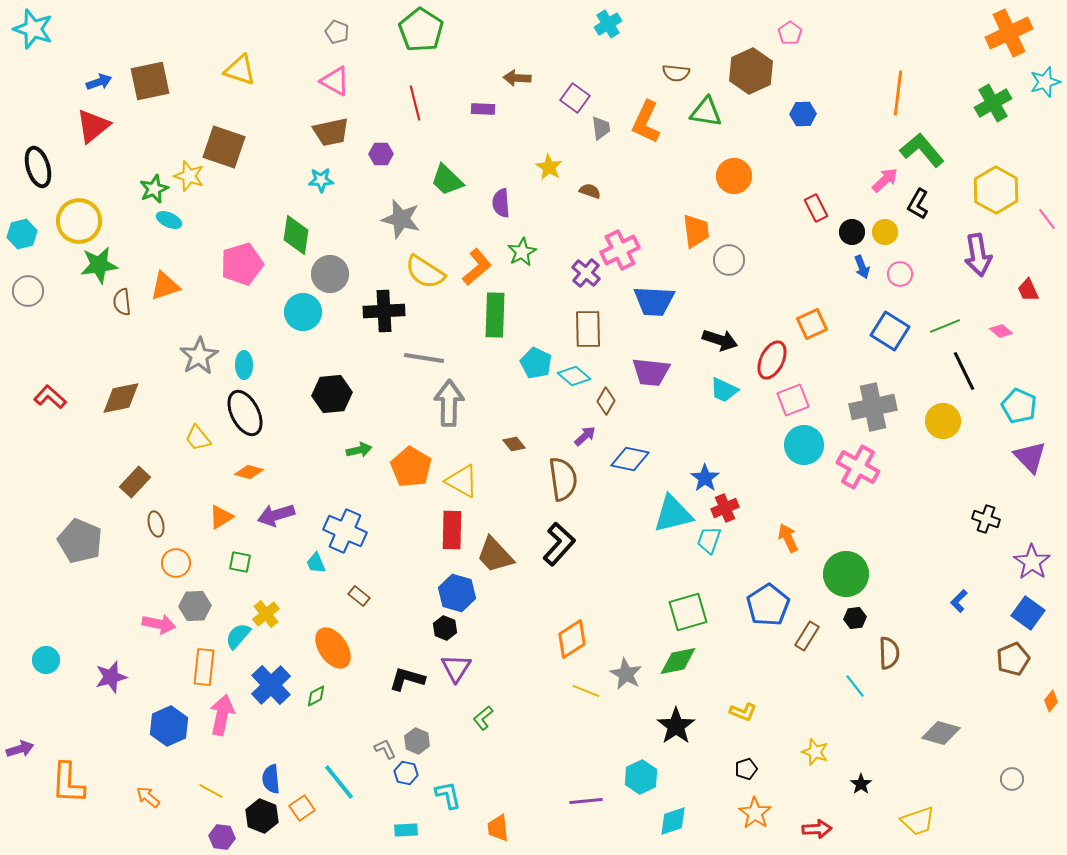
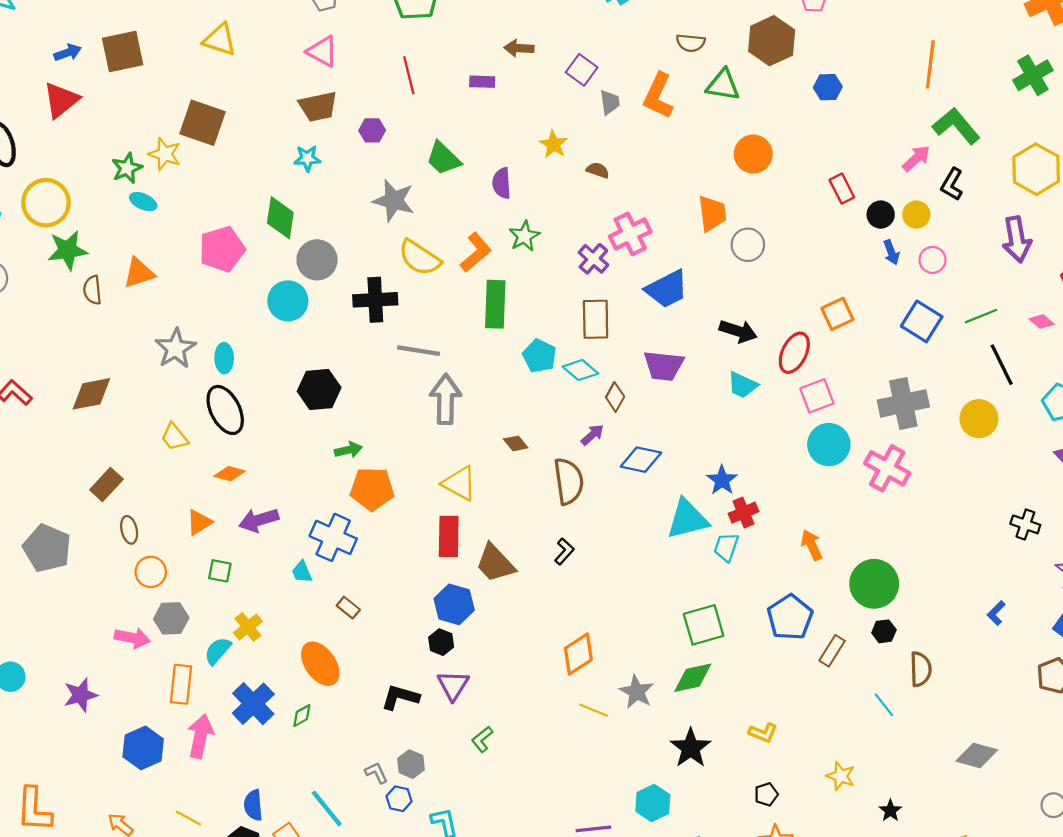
blue trapezoid: (654, 301) -> (667, 289), turned -30
orange pentagon: (411, 467) -> (372, 489), moved, turned -30
black L-shape: (559, 544) -> (564, 551), size x0.6

